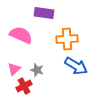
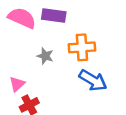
pink semicircle: (21, 35) -> (22, 18), moved
gray star: (37, 70) -> (45, 56), moved

